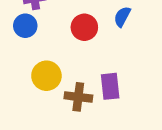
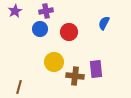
red circle: (84, 27) -> (69, 32), moved

